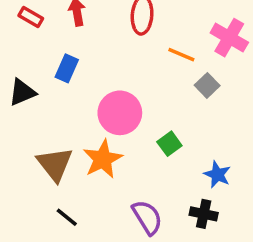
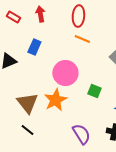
orange line: (181, 55) -> (82, 39), moved
green square: (169, 144) -> (94, 91), turned -32
black line: (67, 217) -> (27, 130), moved

